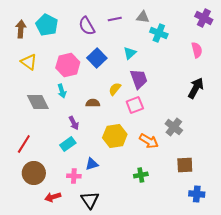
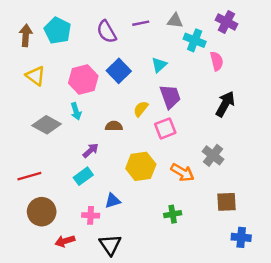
purple cross: (204, 18) -> (226, 22), moved
pink semicircle: (197, 50) -> (217, 61), moved
black arrow: (196, 88) -> (225, 104), moved
gray diamond: (38, 102) -> (47, 125), turned -35
purple arrow: (74, 123) -> (91, 150), turned -104
red line: (24, 144) -> (29, 176), turned 42

